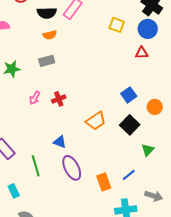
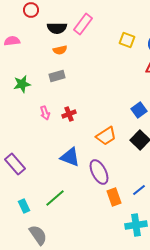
pink arrow: (35, 98) -> (45, 113), turned -48
blue triangle: (60, 142) -> (70, 157), size x1.5
green line: (36, 166) -> (55, 198), moved, turned 65
purple ellipse: (72, 168) -> (99, 172), moved

